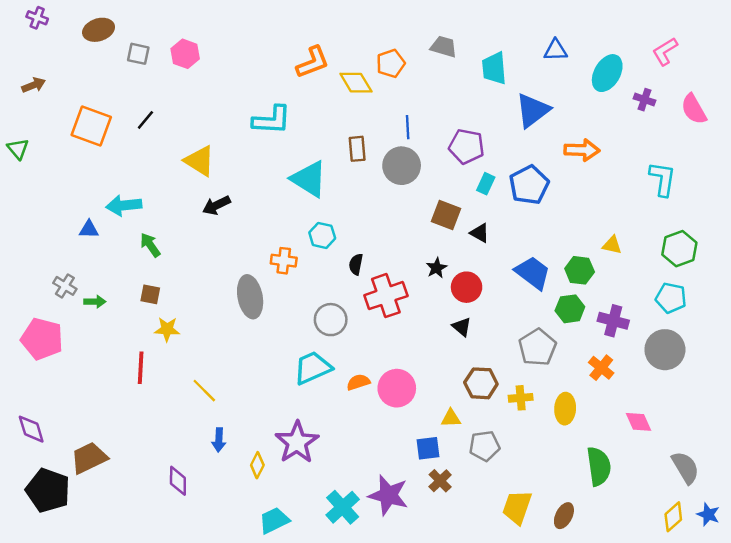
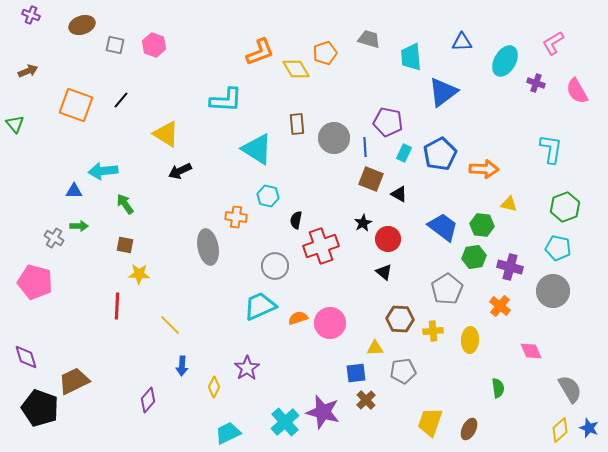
blue line: (408, 127) -> (365, 147), moved
orange arrow: (582, 150) -> (484, 169), moved
green arrow: (95, 302) -> (79, 226), moved
purple star: (297, 442) -> (247, 368), size x0.7
green semicircle: (599, 466) -> (498, 388), size x0.6
purple diamond: (178, 481) -> (148, 400), turned 40

